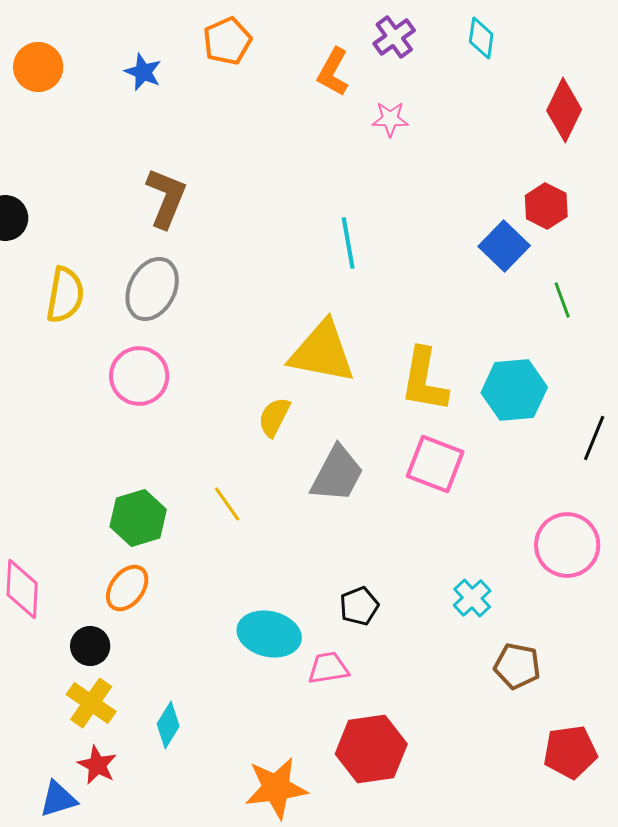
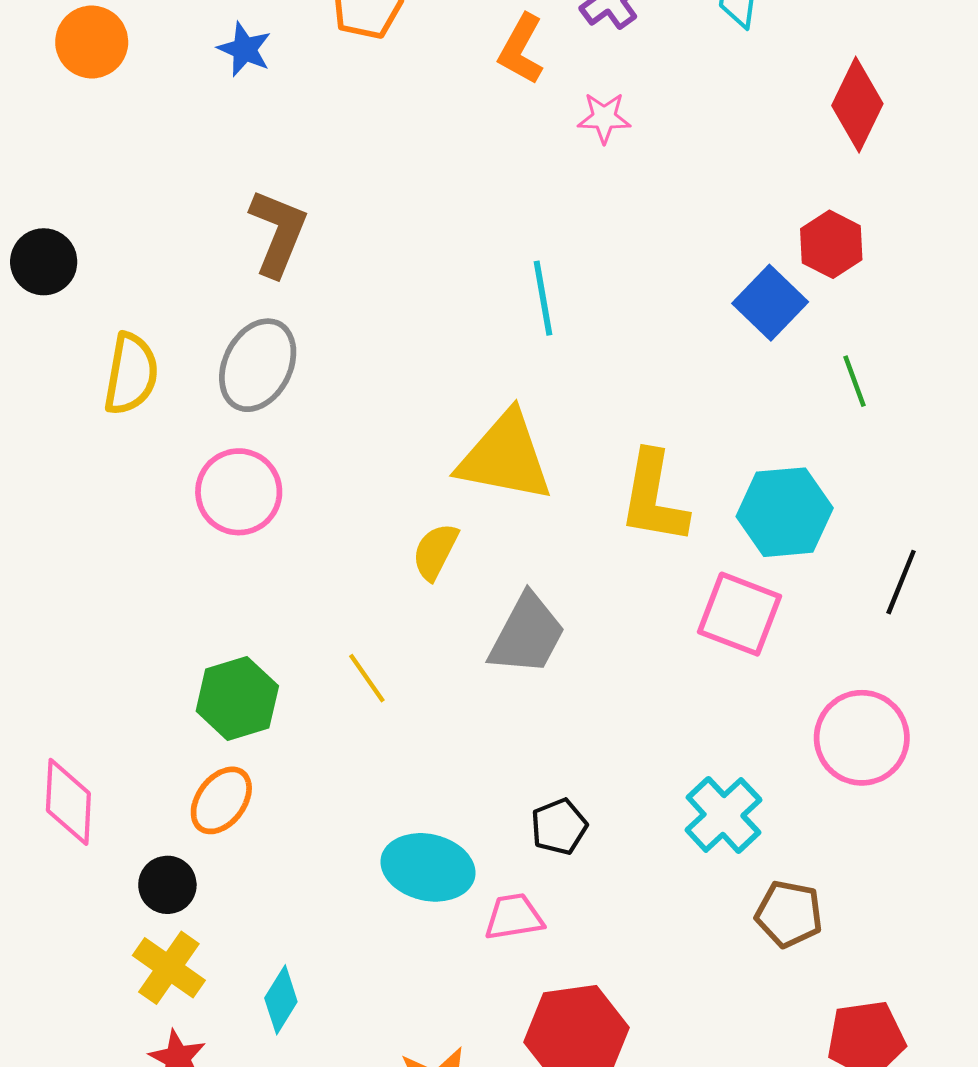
pink square: (435, 464) -> (739, 614), moved
cyan cross: (472, 598) -> (723, 815), size x1.4

